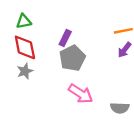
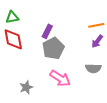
gray star: (25, 71) -> (26, 87), moved
gray semicircle: (120, 108) -> (93, 68), moved

